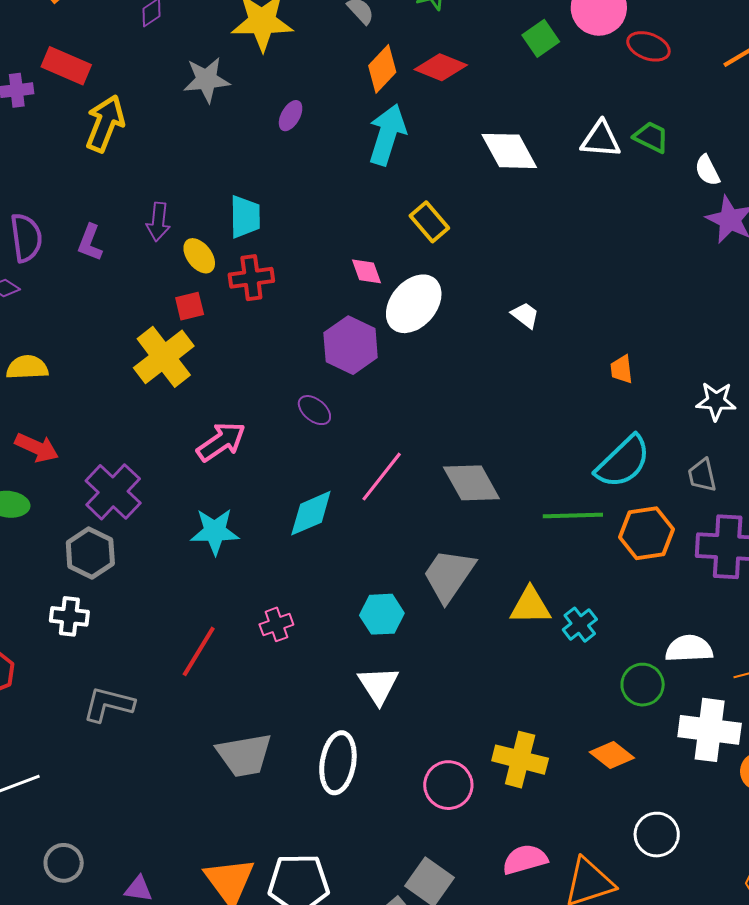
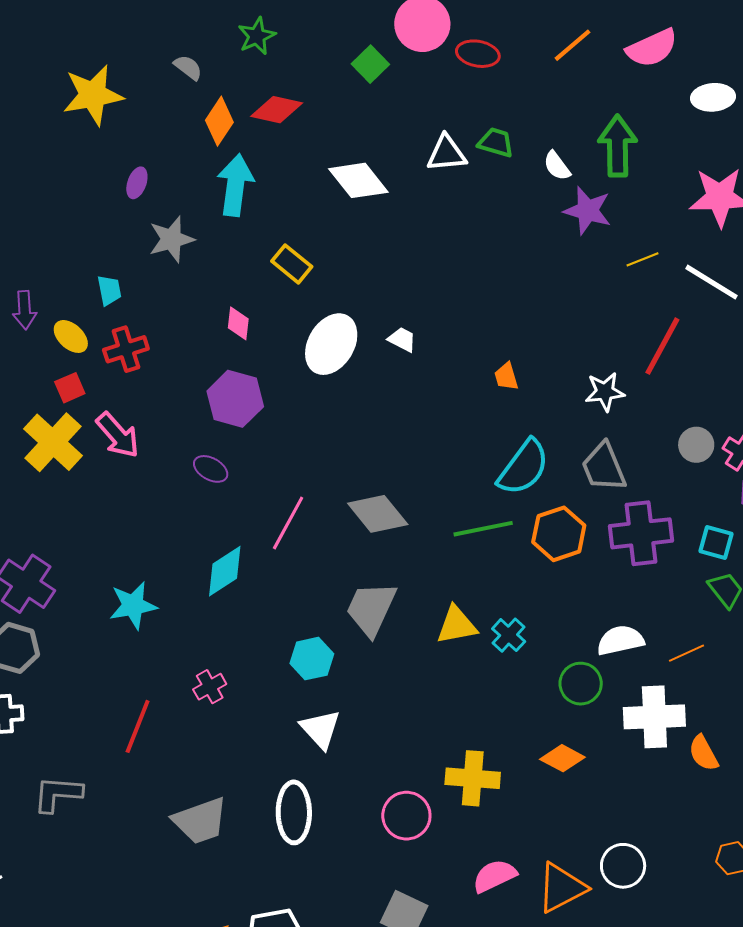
gray star: (207, 80) -> (171, 239), moved
cyan trapezoid: (245, 217) -> (109, 290), size x0.7
pink diamond: (367, 271) -> (238, 323), turned 36
white ellipse: (414, 304) -> (331, 344), moved
pink arrow: (221, 442) -> (118, 435), moved, turned 93
gray trapezoid: (702, 475) -> (604, 467), size x1.5
white circle: (657, 835) -> (623, 866), moved

